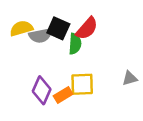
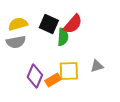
gray semicircle: (40, 36) -> (16, 42), moved
gray triangle: (130, 78) -> (97, 66), moved

